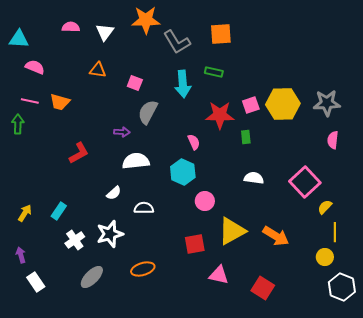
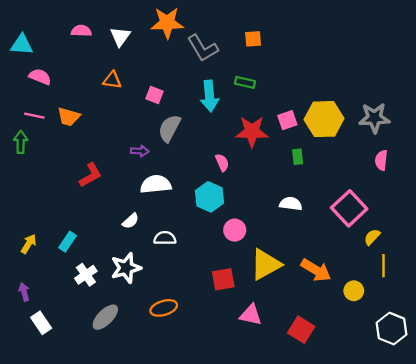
orange square: (221, 34) -> (253, 39), size x0.7
green rectangle: (246, 137) -> (298, 157), moved
yellow circle: (325, 257) -> (354, 291), moved

